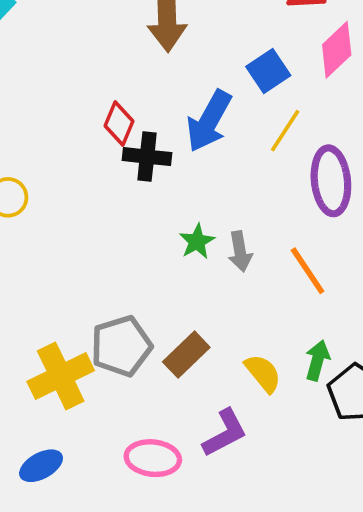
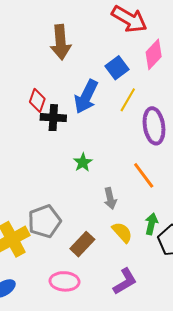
gray arrow: (240, 251) -> (110, 199), moved
brown rectangle: (186, 355) -> (82, 244), moved
purple L-shape: (225, 433) -> (125, 281), moved

